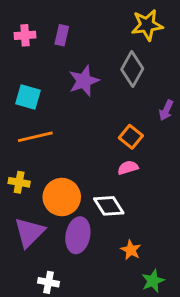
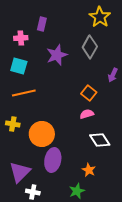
yellow star: (147, 25) -> (100, 17), turned -30
pink cross: (25, 35) -> (21, 38), moved
white diamond: (109, 206) -> (100, 140), moved
purple triangle: (29, 232) -> (20, 172), moved
green star: (153, 281) -> (77, 191), moved

